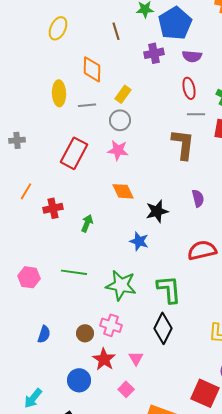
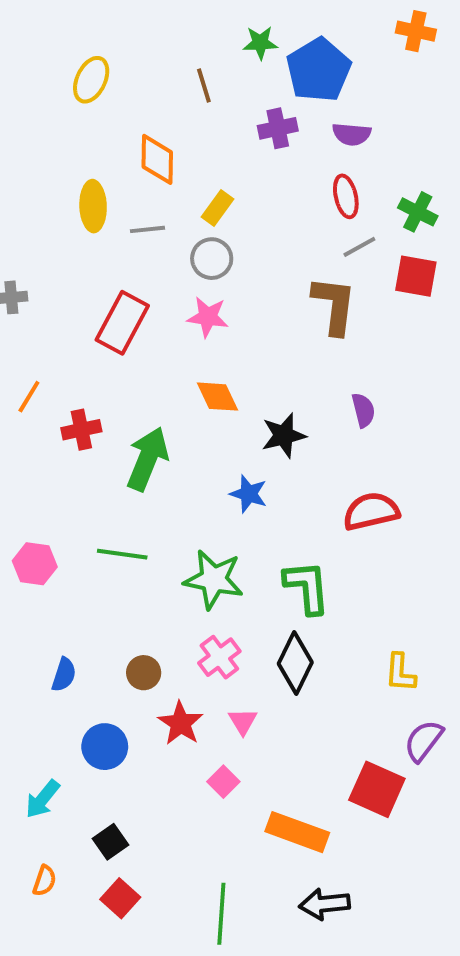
gray line: (196, 114) -> (359, 247), turned -30
green arrow: (87, 223) -> (148, 459), size x1.8
pink cross: (111, 325) -> (219, 657), moved, turned 35
blue circle: (79, 380) -> (105, 747), moved

